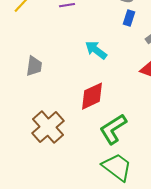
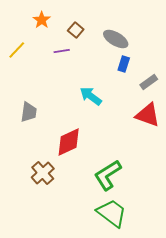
red diamond: (92, 96) -> (69, 142), moved
brown cross: (48, 127) -> (43, 173), size x0.7

